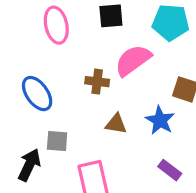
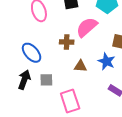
black arrow: (29, 165) -> (24, 80), moved

